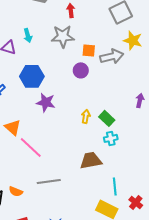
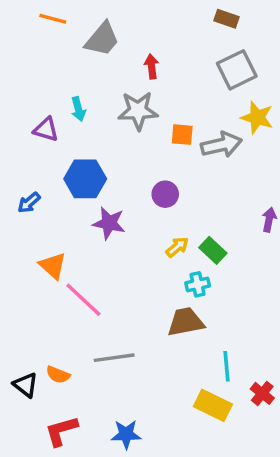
purple circle: (81, 70) -> (165, 194), moved
yellow arrow: (86, 116) -> (177, 247), turned 40
cyan cross: (111, 138) -> (198, 284), moved

